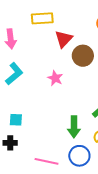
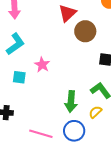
pink star: (55, 78) -> (42, 65), moved
cyan square: (16, 120) -> (19, 77), moved

